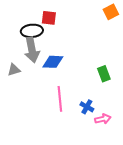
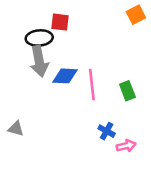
gray triangle: (14, 70) -> (16, 129), moved, turned 32
pink line: (60, 99) -> (92, 85), moved

